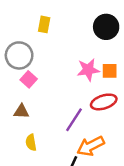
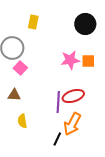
red ellipse: (104, 102) -> (73, 96), moved
purple line: (74, 120) -> (58, 102), turned -30
orange arrow: (91, 146) -> (72, 124), turned -35

